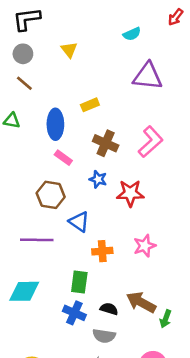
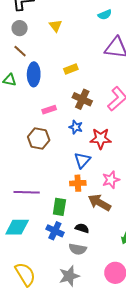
blue ellipse: (55, 124) -> (34, 74), moved
pink rectangle: (63, 158) -> (49, 110), turned -56
blue triangle: (79, 222) -> (82, 160), moved, turned 36
purple line: (37, 240) -> (27, 192), moved
cyan diamond: (24, 291) -> (17, 227), moved
brown arrow: (141, 302) -> (99, 203), moved

